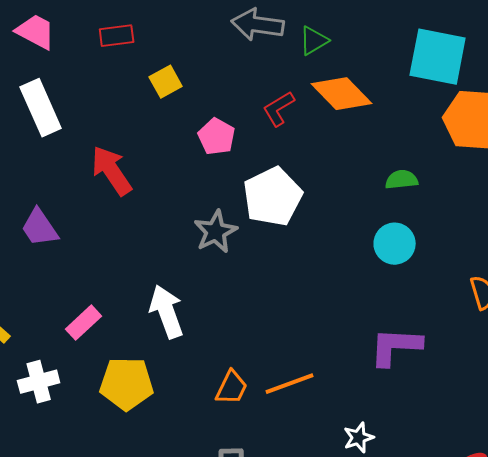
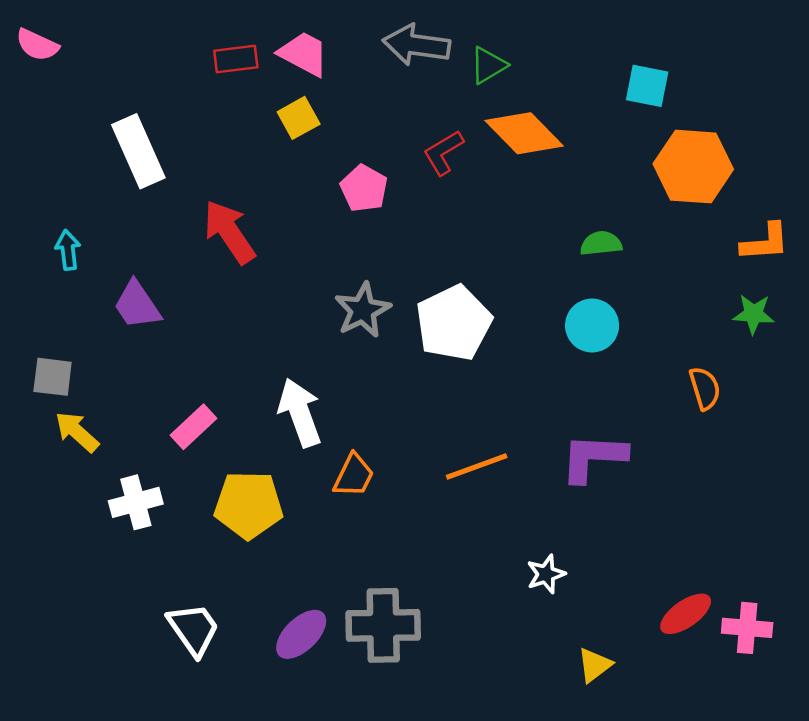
pink trapezoid: (36, 32) -> (304, 54), moved
cyan square: (438, 57) -> (647, 86), size x0.6
white pentagon: (273, 197) -> (454, 323), moved
orange line: (290, 384) -> (477, 466), moved
orange trapezoid: (232, 388) -> (354, 475), moved

